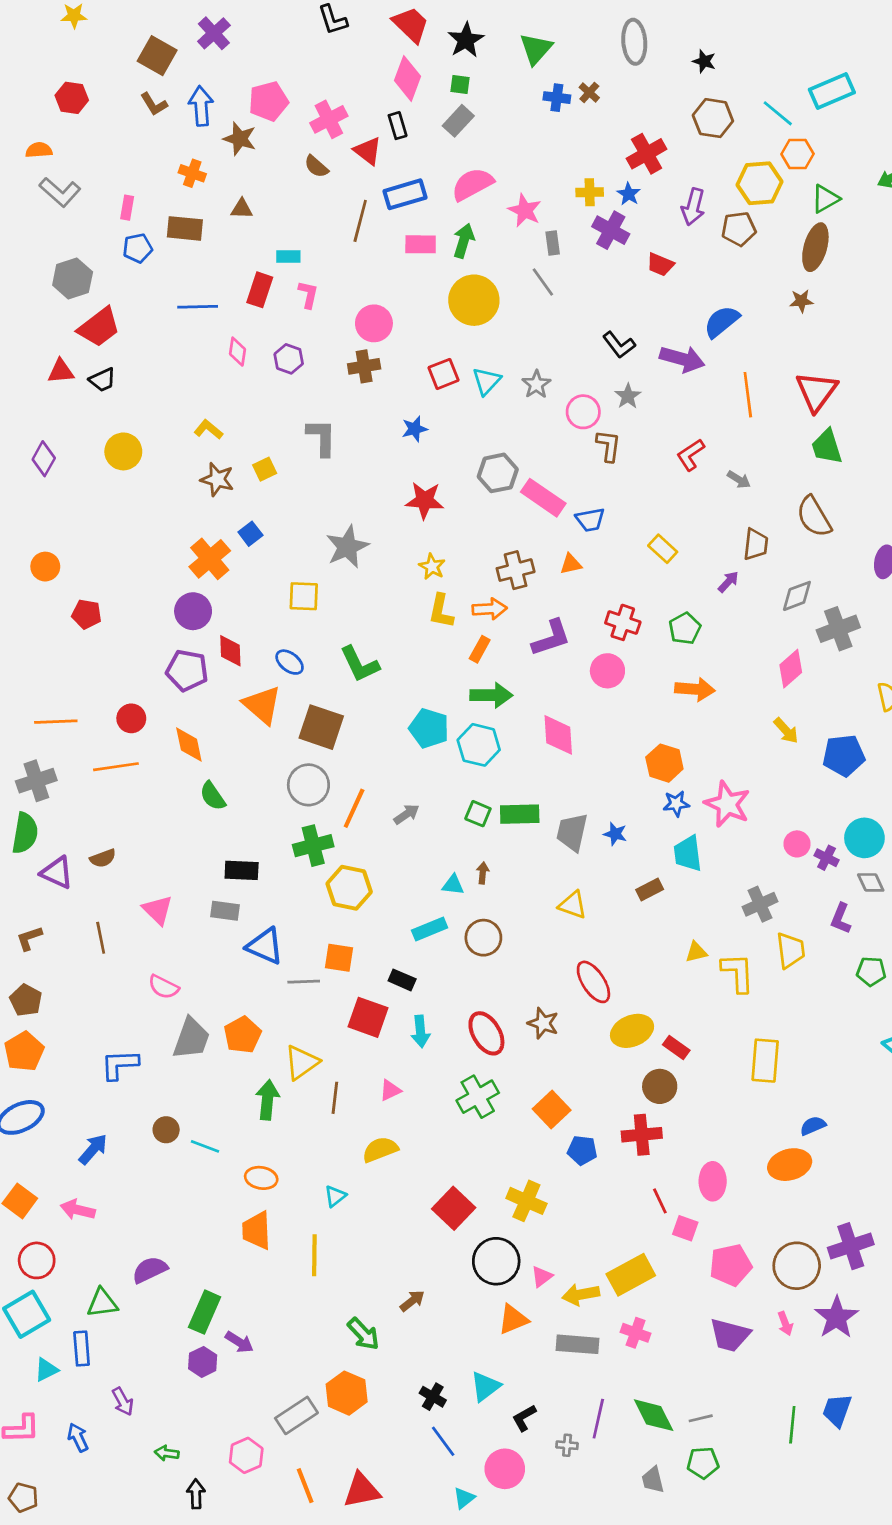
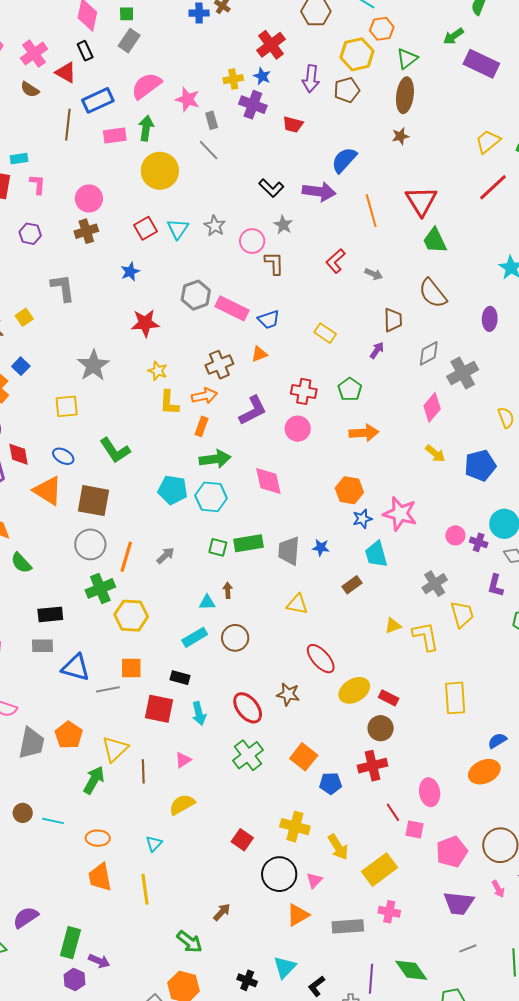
green arrow: (267, 1100) -> (94, 780), turned 32
red square: (454, 1208) -> (242, 840), size x0.7
yellow arrow: (581, 1294) -> (338, 847), moved, turned -104
gray line: (701, 1418) -> (468, 948), moved

